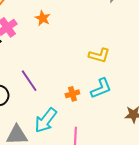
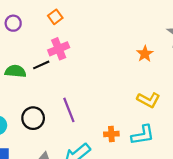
orange star: (43, 18) -> (145, 54), moved

